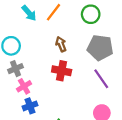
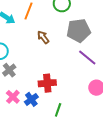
red cross: (62, 71) -> (47, 83), moved
pink cross: (24, 86) -> (13, 97), moved

